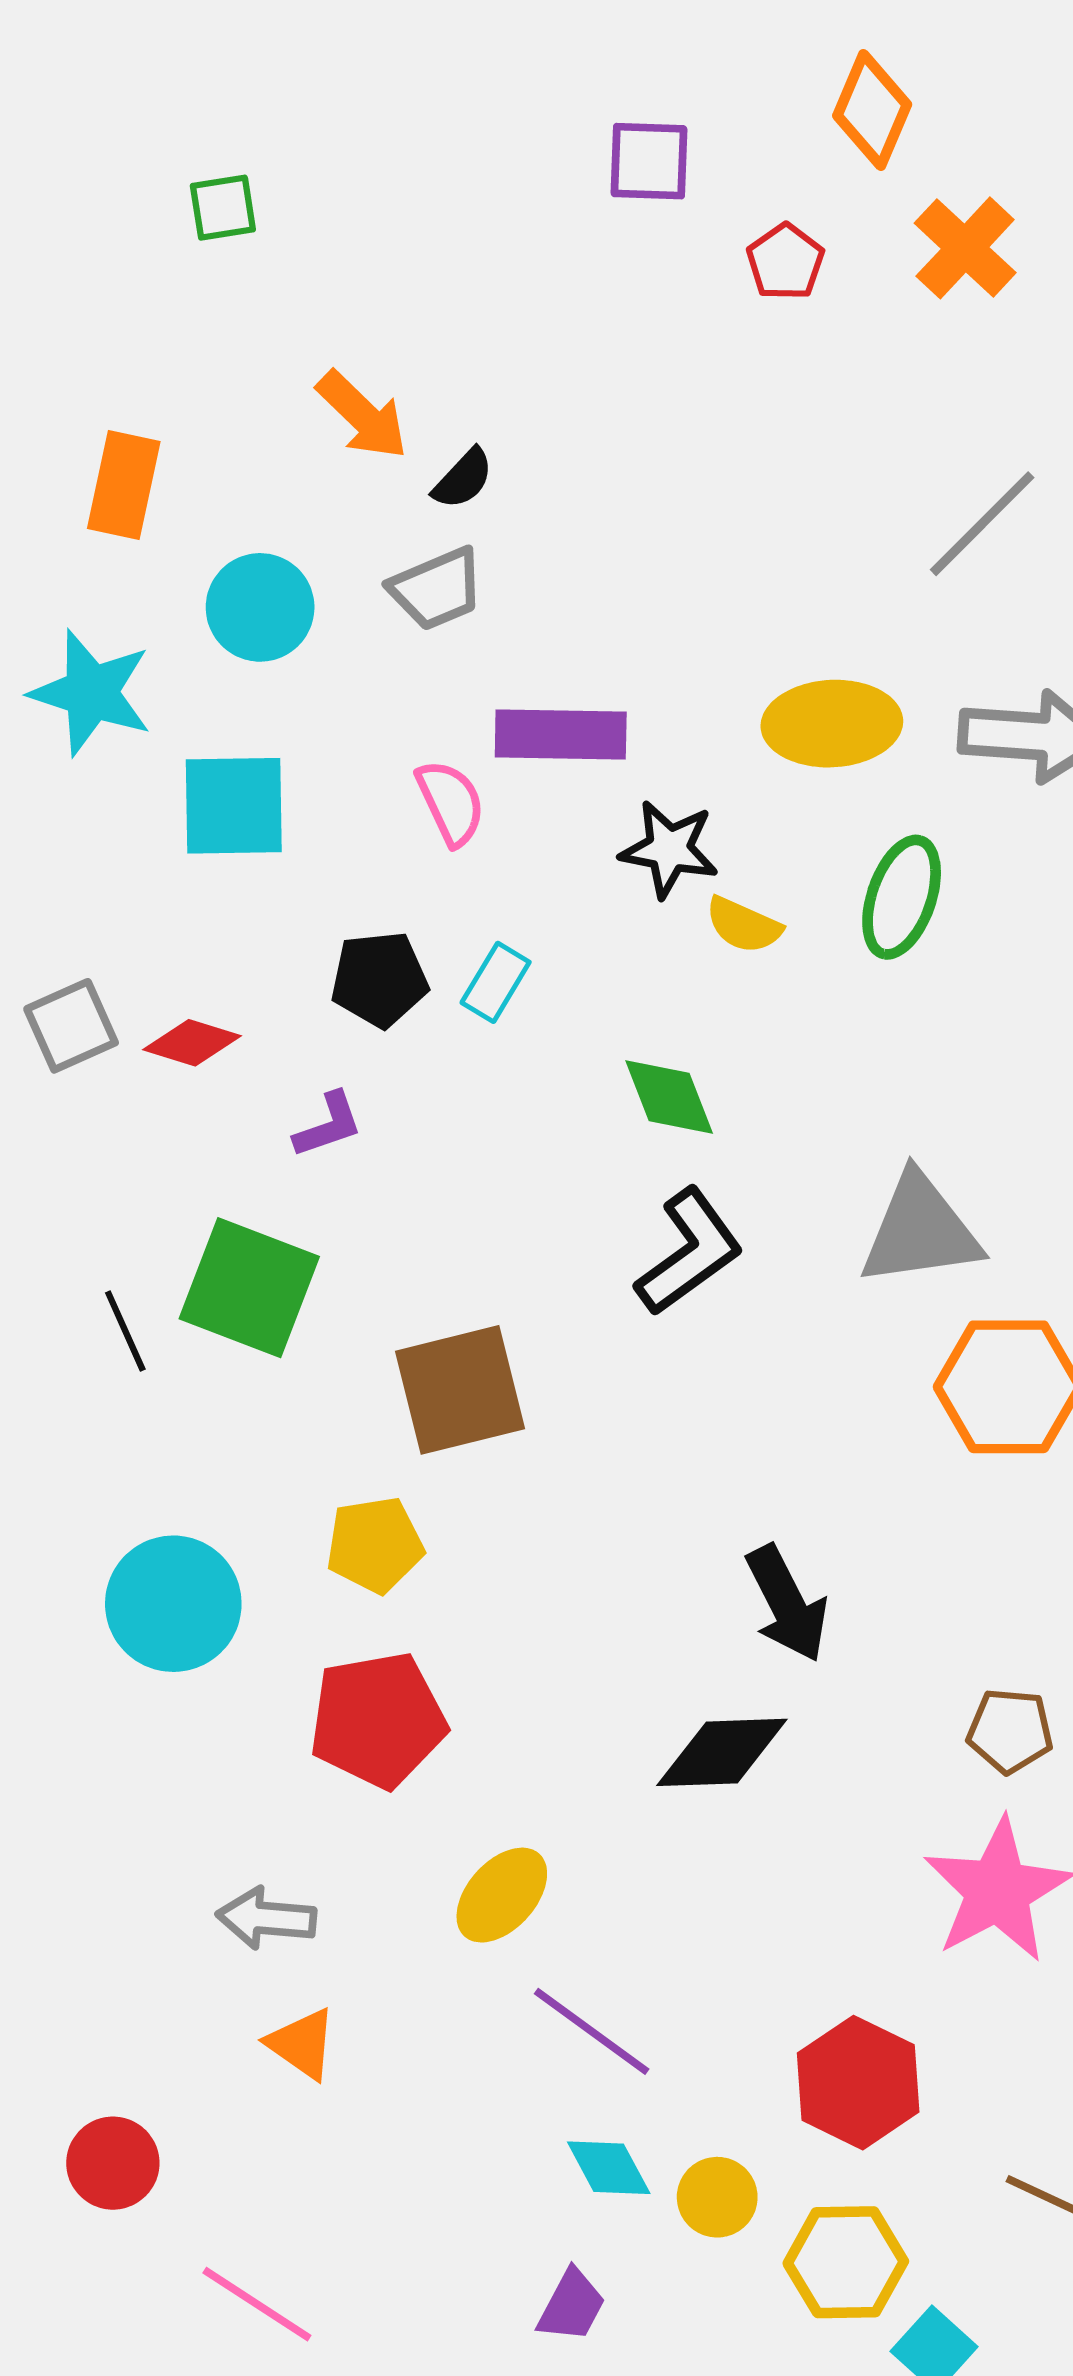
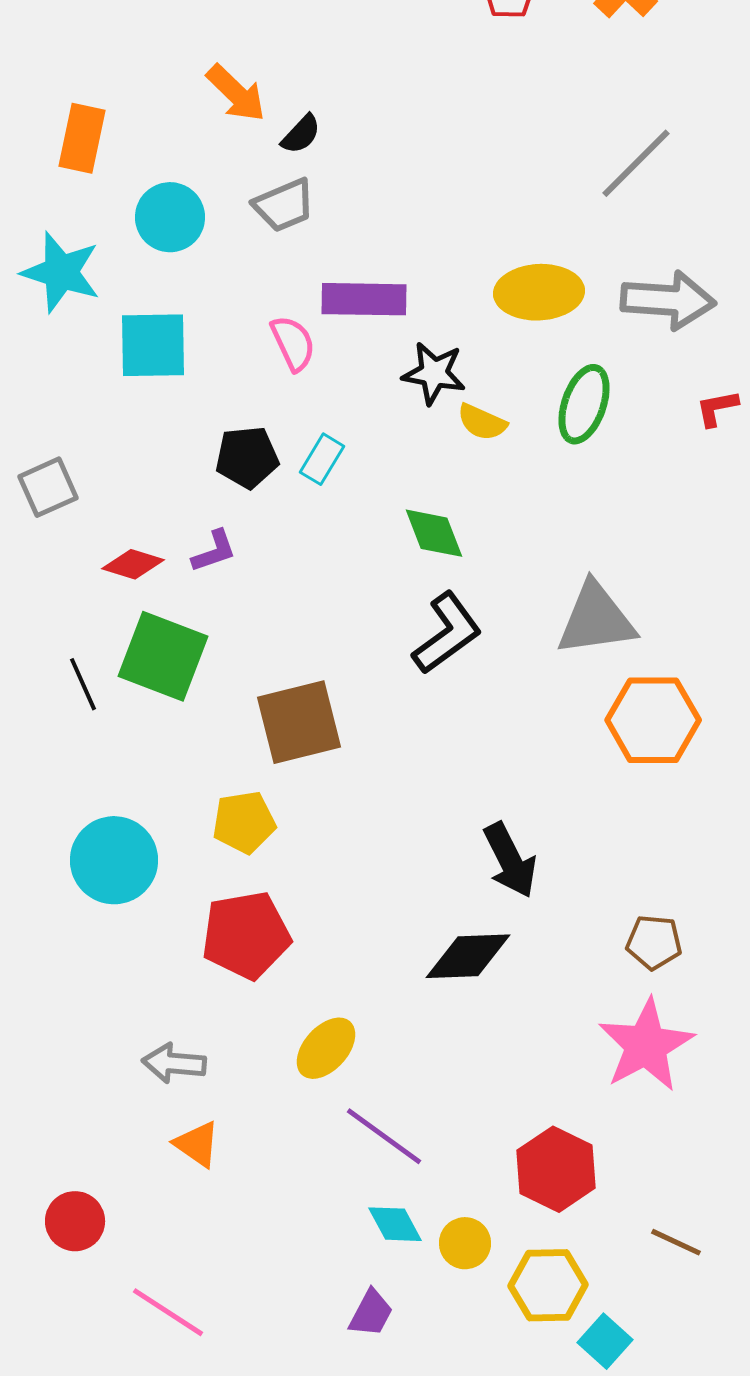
red diamond: (192, 1043) -> (133, 564), moved

